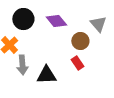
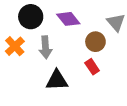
gray arrow: (22, 65) -> (45, 47), moved

